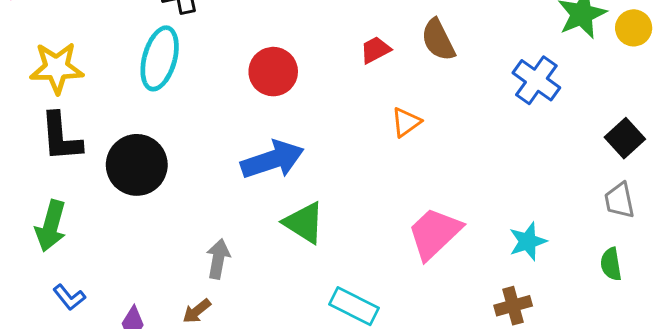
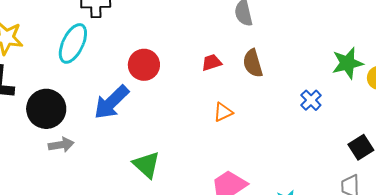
blue cross: (536, 80) -> (311, 100), size x0.7
blue arrow: (272, 160) -> (111, 102), moved, turned 144
gray arrow: (218, 259) -> (61, 145), moved, turned 60

